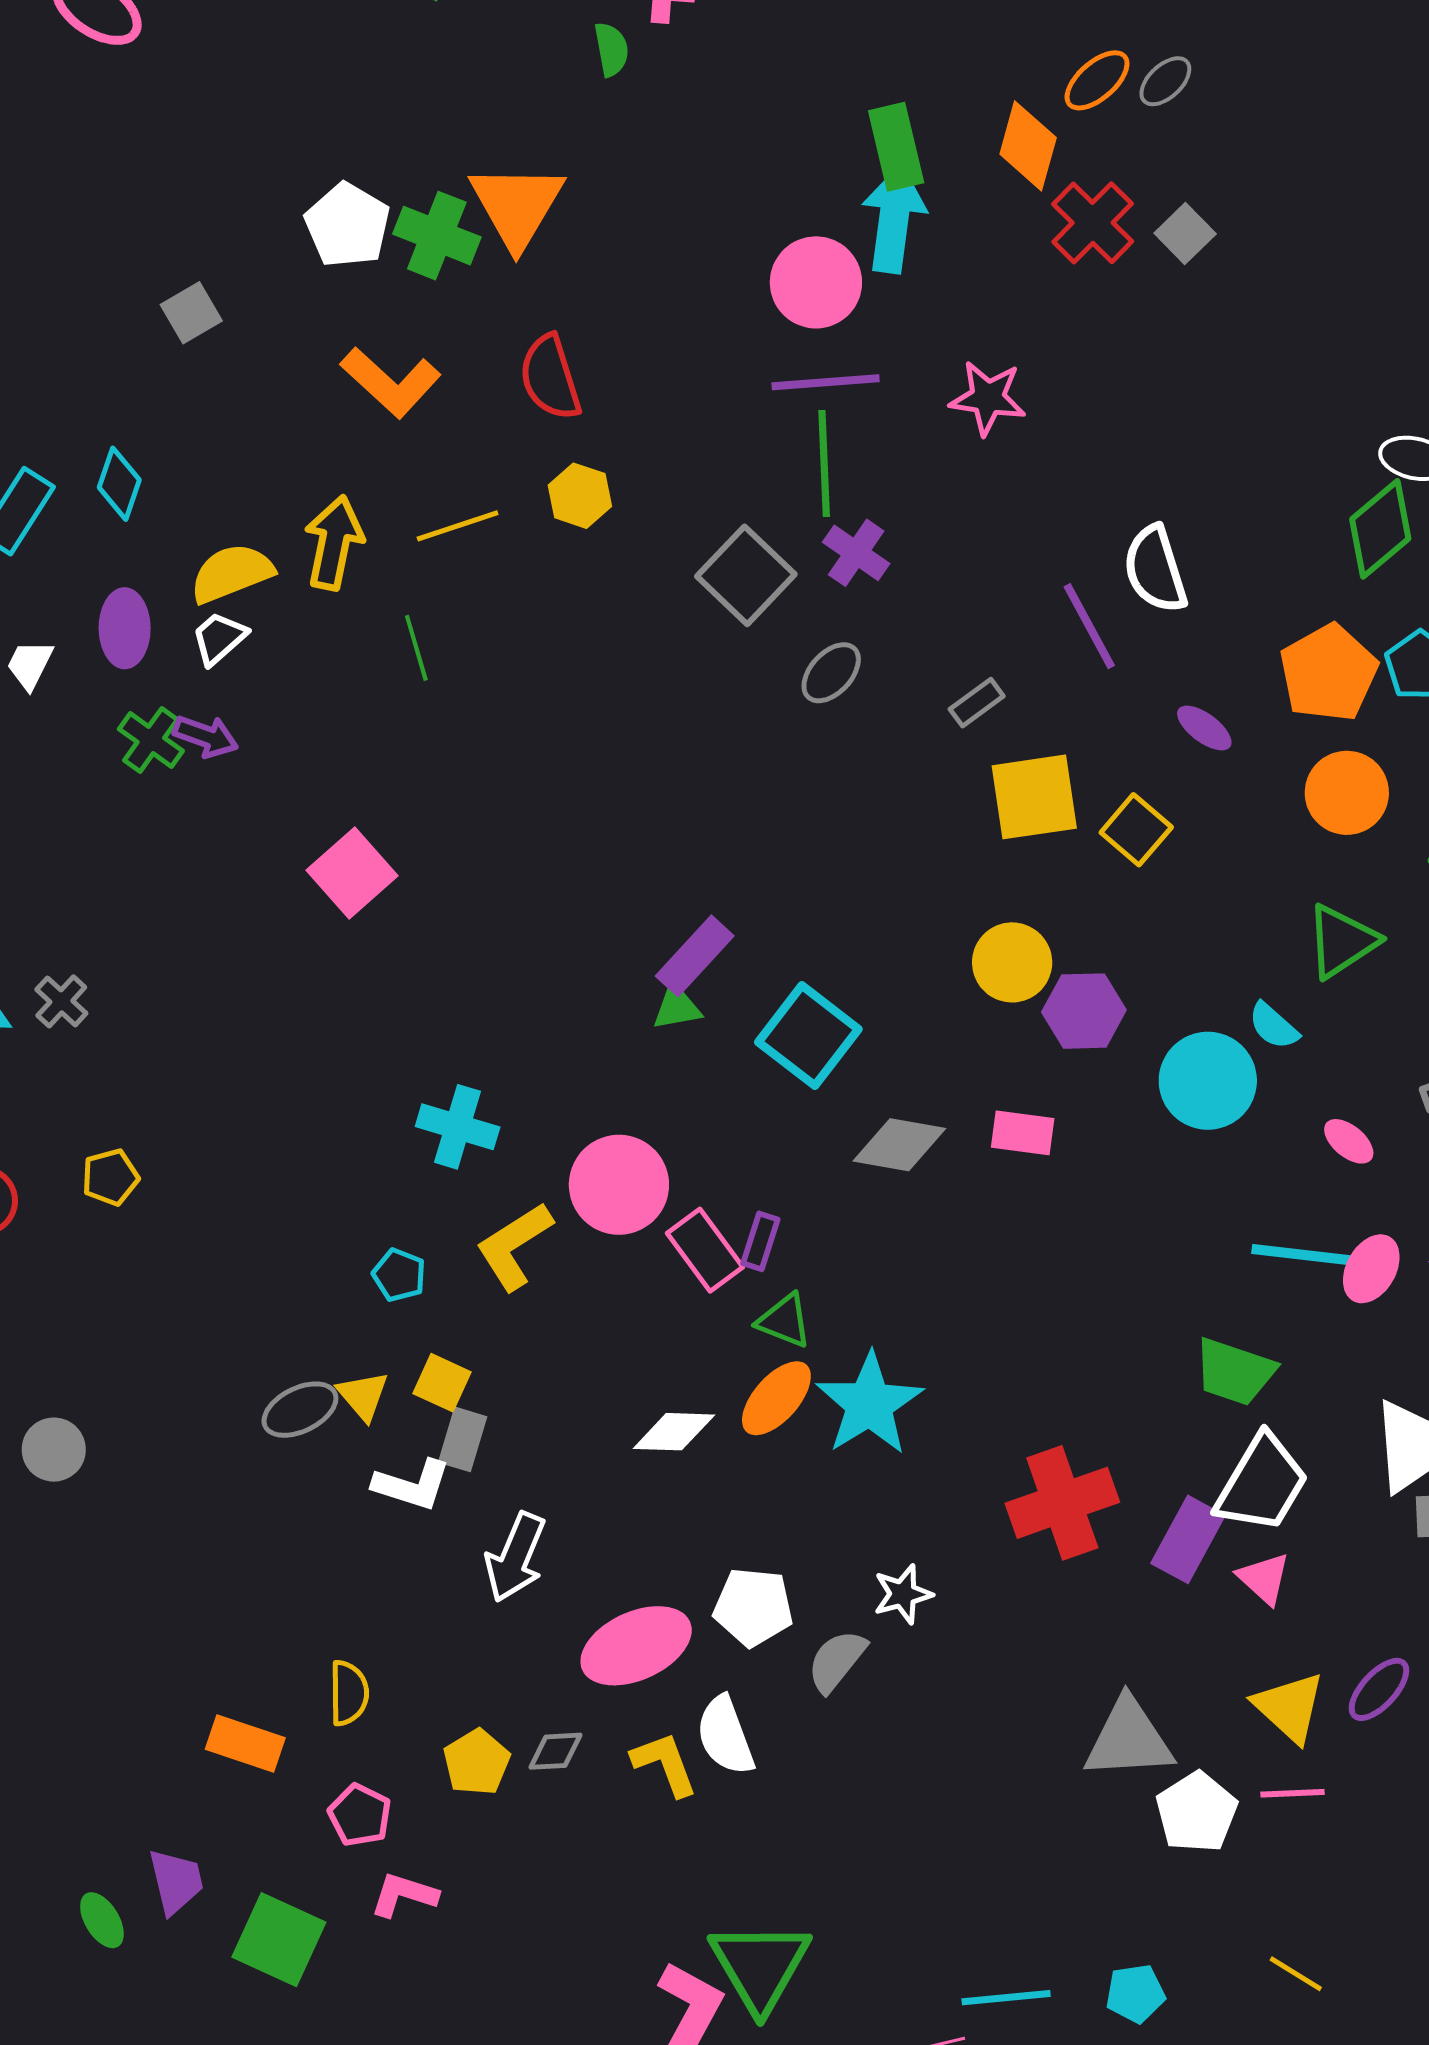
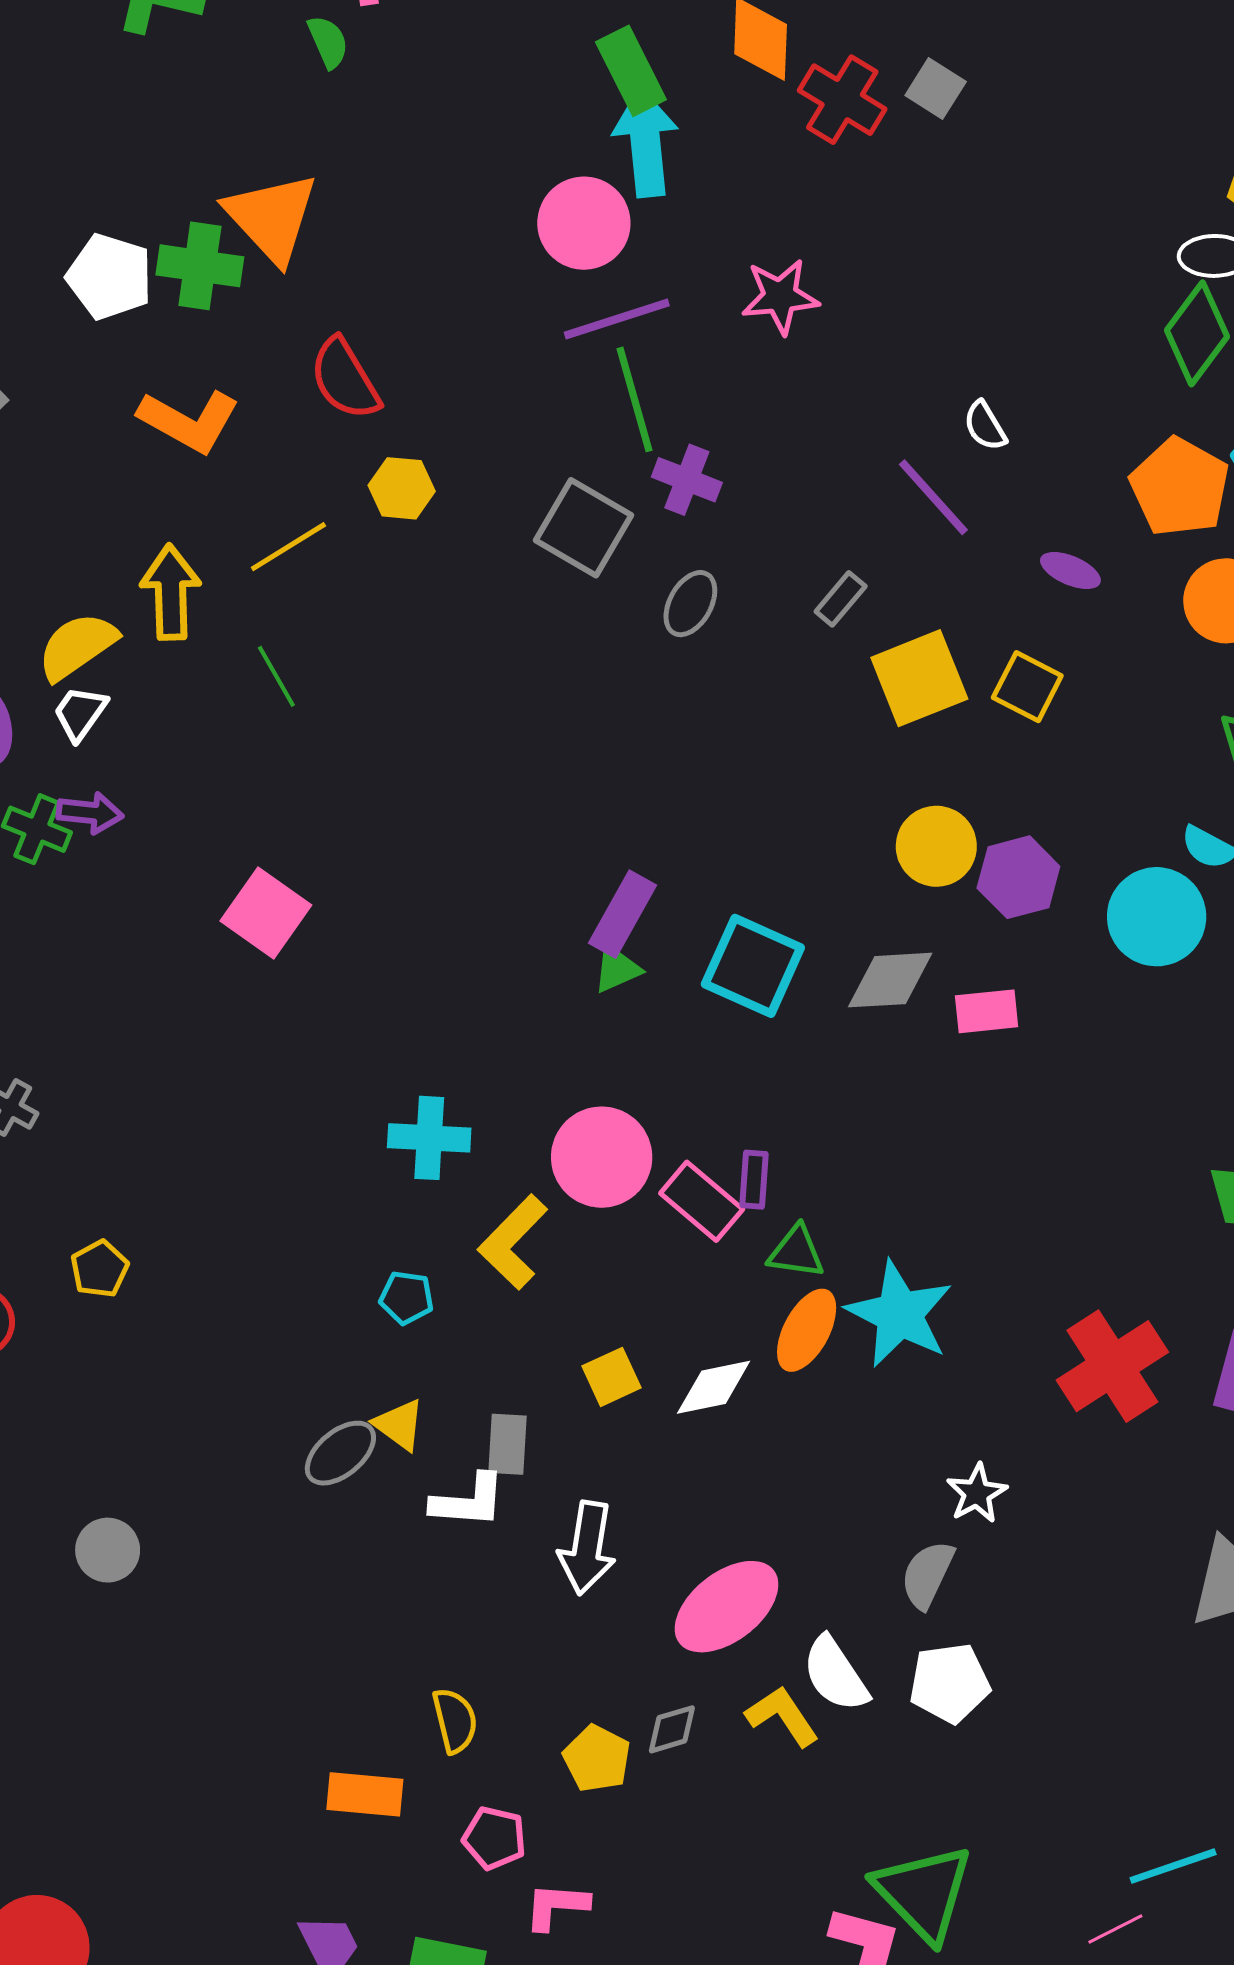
white semicircle: (1155, 569) -> (985, 426), size x0.6
gray diamond: (899, 1145) -> (890, 980), moved
yellow square: (442, 1383) -> (612, 1377), moved, turned -36
white pentagon: (753, 1607) -> (949, 1683), moved

